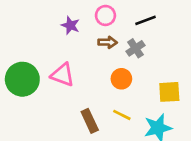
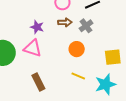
purple star: (70, 25) -> (37, 27), moved
brown rectangle: (90, 121) -> (38, 82), moved

